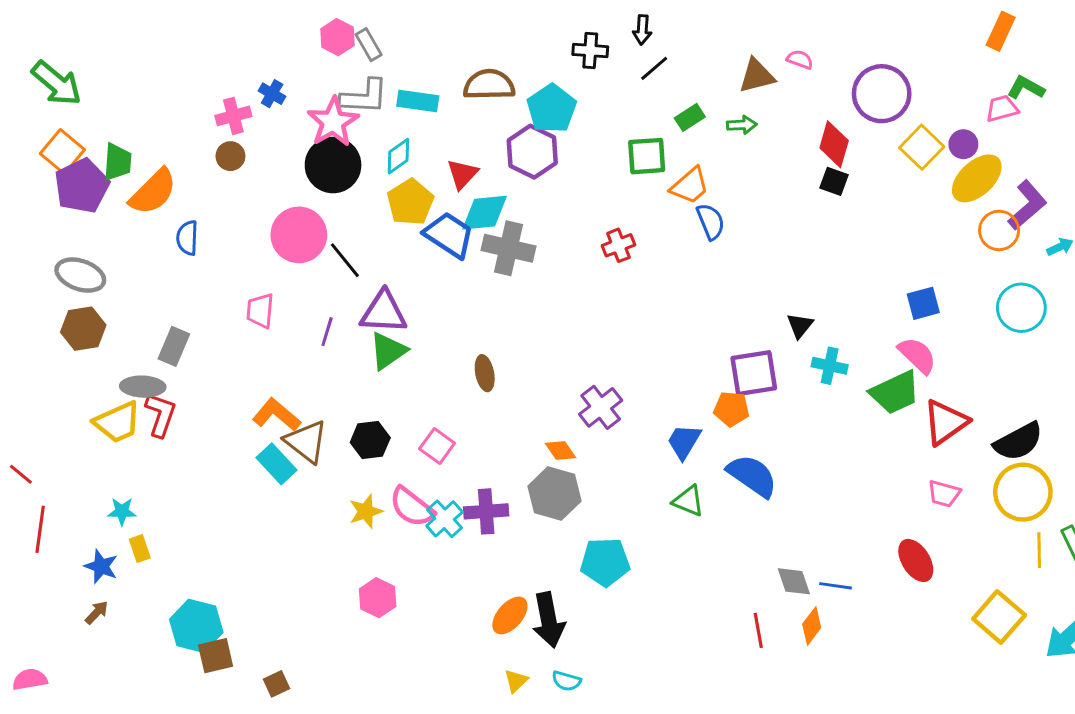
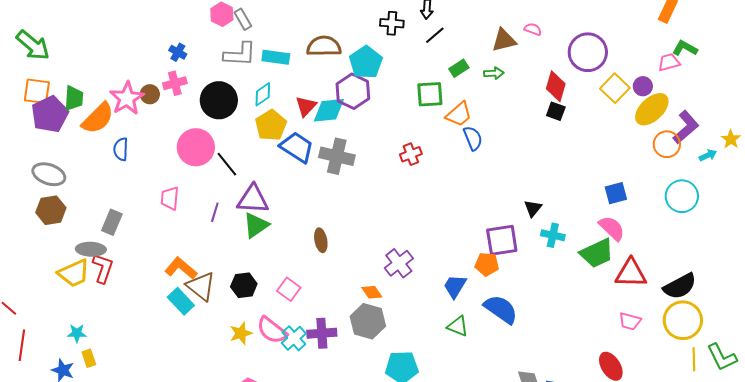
pink cross: (233, 116) -> (175, 83), moved
pink star: (333, 122) -> (127, 98), moved
orange square: (62, 152) -> (37, 91), turned -32
cyan diamond: (485, 213) -> (329, 110), moved
red triangle: (946, 422) -> (631, 273), turned 36

